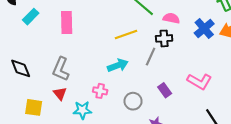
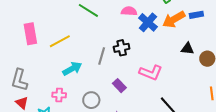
pink semicircle: (171, 18) -> (129, 11), moved
pink rectangle: (67, 23) -> (30, 34), moved
yellow line: (126, 35) -> (60, 41), moved
black cross: (164, 38) -> (122, 48), moved

